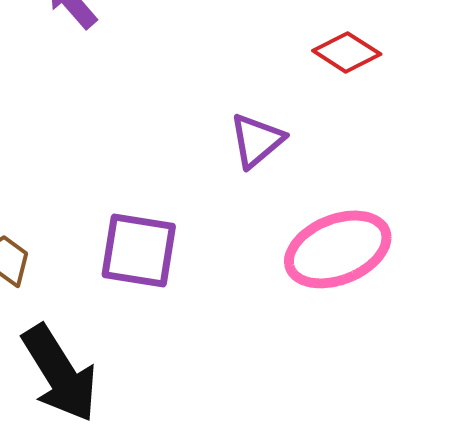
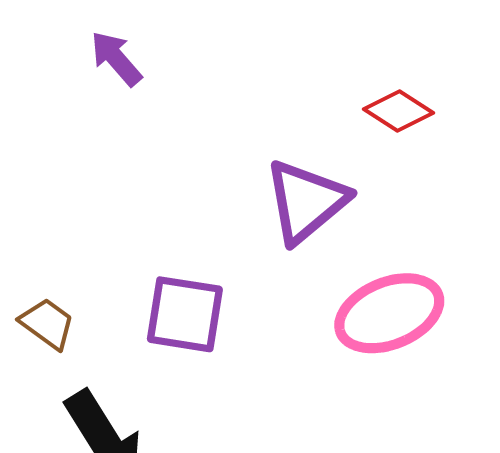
purple triangle: (257, 140) -> (306, 201), size x1.5

